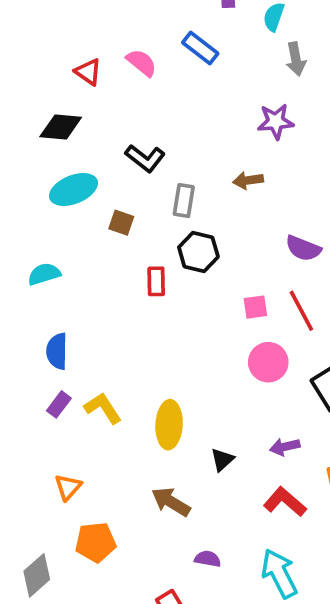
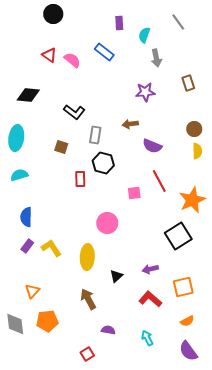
red triangle: (88, 72) -> (49, 55), moved
cyan ellipse: (73, 189) -> (16, 138), moved, turned -60
purple semicircle: (303, 248) -> (152, 146), moved
red line: (301, 311) -> (159, 181), moved
pink circle: (268, 362) -> (107, 223), moved
brown arrow: (171, 502) -> (88, 299), turned 30
cyan arrow: (279, 574) -> (147, 338), size x0.6
gray diamond: (37, 575) -> (15, 324), moved, turned -55

